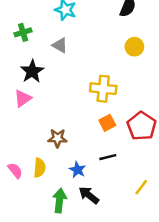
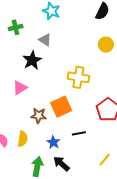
black star: (32, 71) -> (32, 60), moved
pink triangle: (23, 98) -> (20, 88), moved
orange square: (107, 123) -> (61, 107), moved, size x1.5

